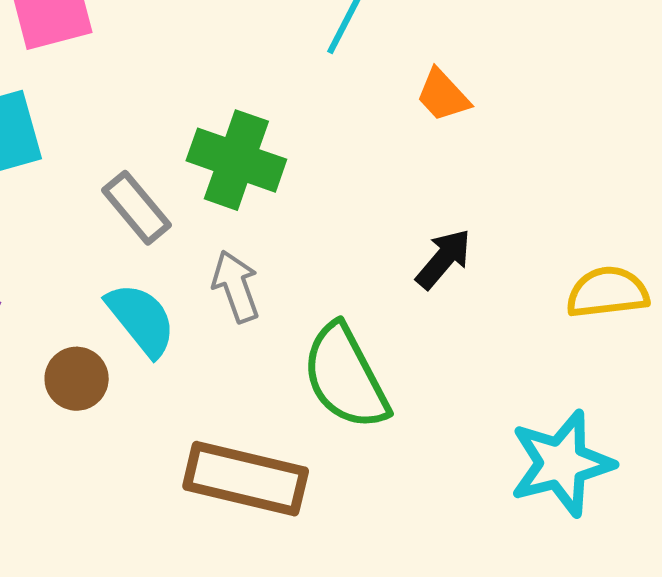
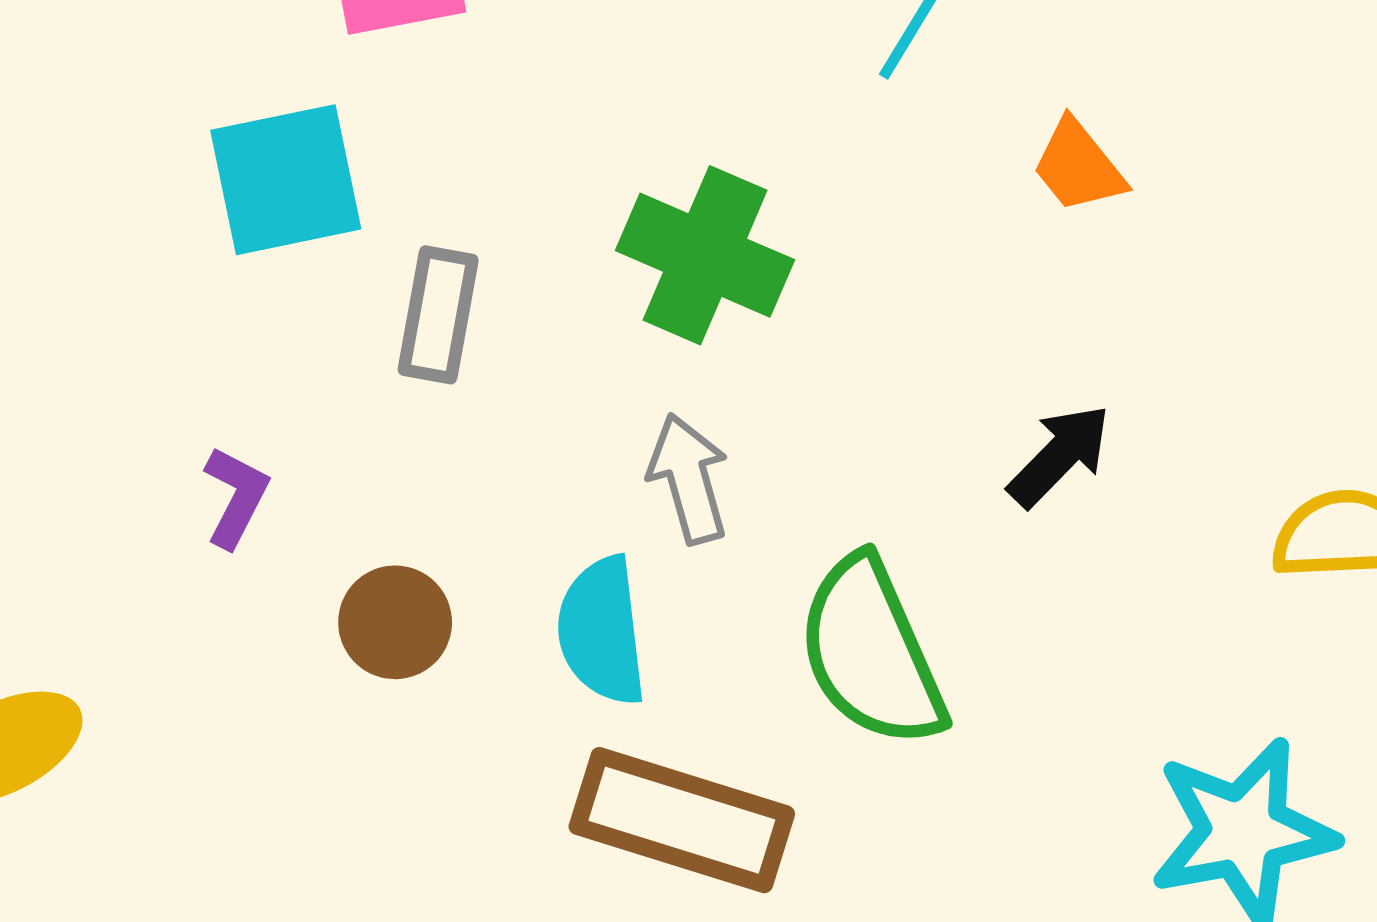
gray rectangle: (137, 208) -> (438, 315), moved, turned 46
cyan semicircle: (141, 319) -> (602, 631), moved, turned -152

